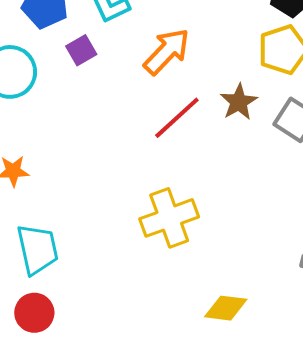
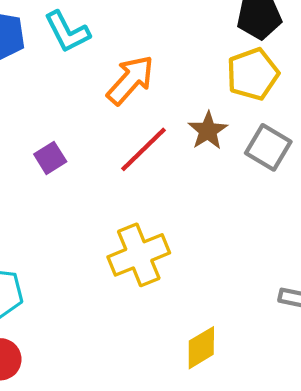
purple square: (81, 50) -> (50, 158), moved
yellow diamond: (226, 308) -> (201, 348), turned -36

